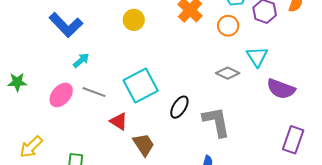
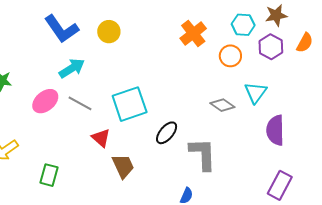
yellow circle: (134, 20) -> (109, 32), moved
cyan arrow: (81, 60) -> (72, 68), size x1.4
purple semicircle: (281, 89) -> (275, 130), turned 60

